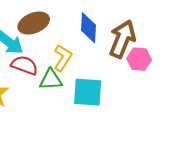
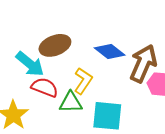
blue diamond: (88, 28) -> (110, 51), turned -56

